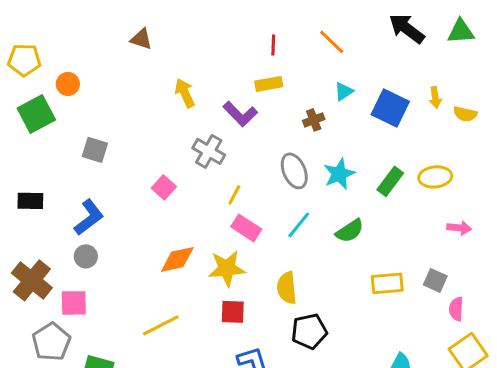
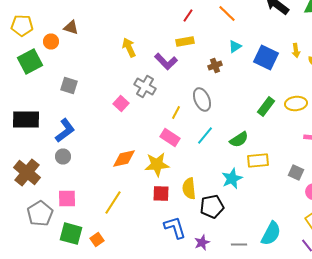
brown triangle: (141, 39) -> (71, 28), moved
red line: (273, 45) -> (188, 16), turned 32
cyan star: (339, 174) -> (232, 178), moved
pink square: (164, 187) -> (121, 104), moved
yellow line: (234, 195) -> (176, 112), moved
black rectangle: (30, 201) -> (26, 120), size x1.5
yellow rectangle: (387, 283) -> (258, 160), moved
yellow semicircle: (287, 288) -> (189, 188), moved
pink square: (74, 303) -> (67, 198), moved
yellow line: (161, 325) -> (113, 202), turned -30

